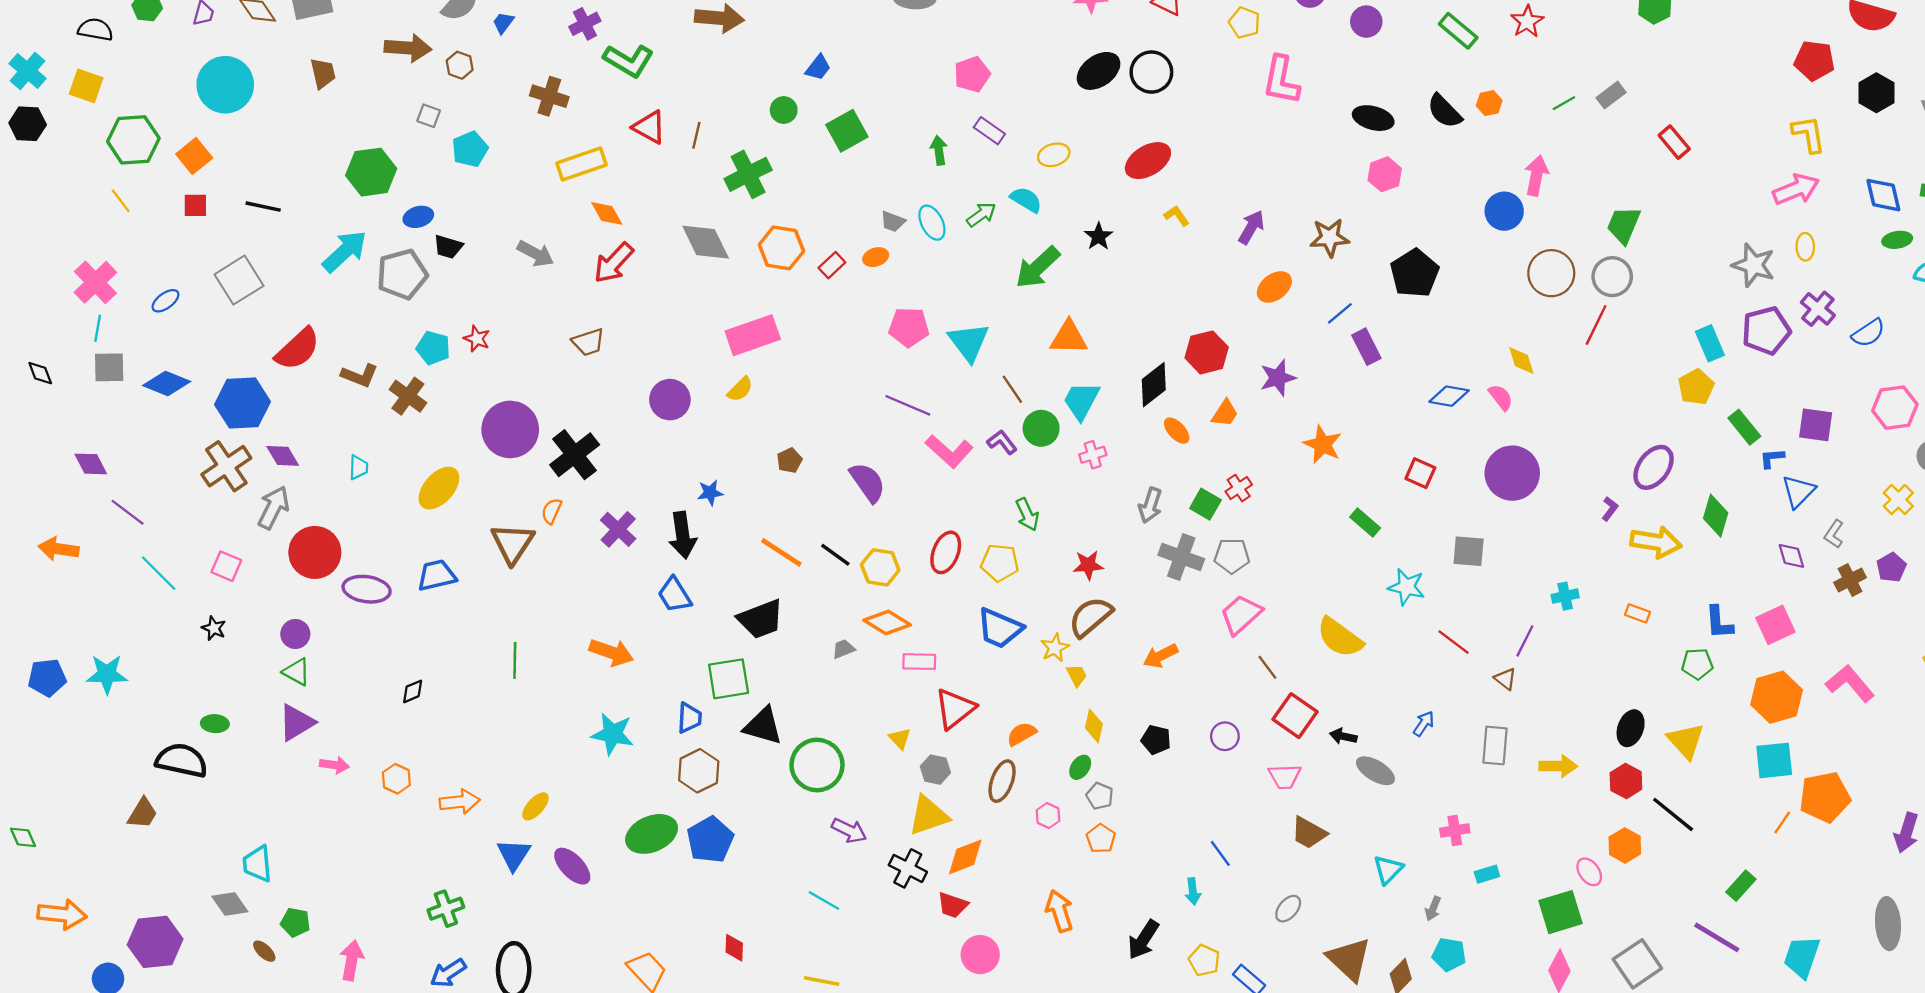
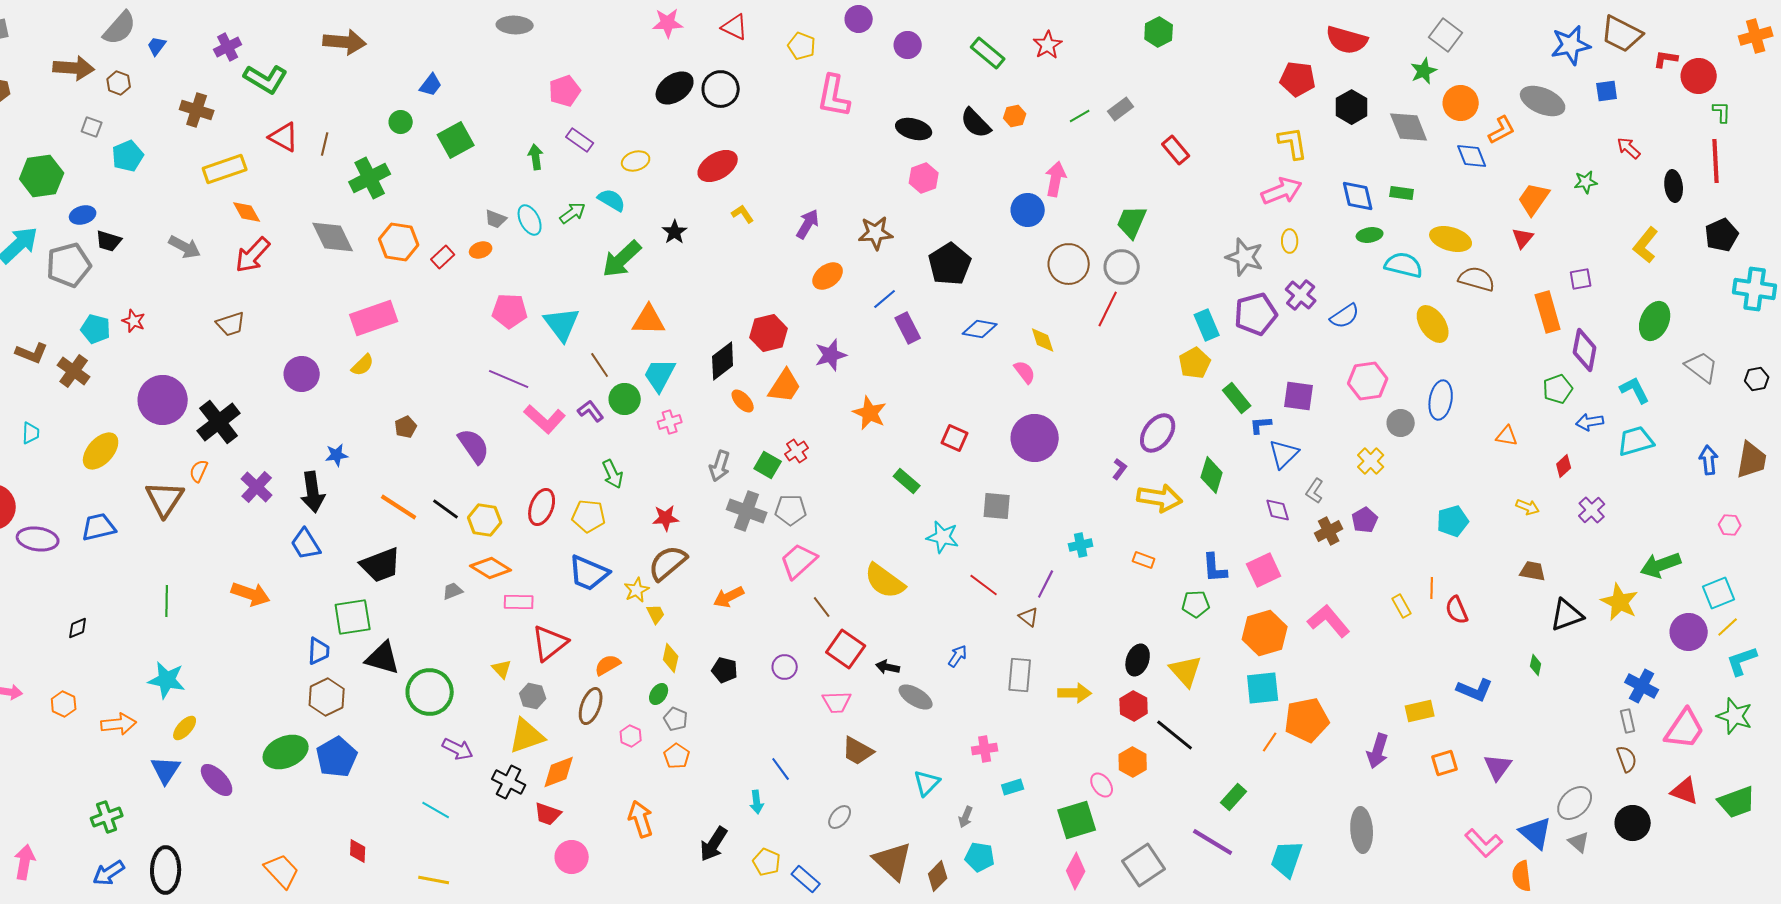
blue diamond: (1449, 396) -> (980, 329), moved
orange trapezoid: (1225, 413) -> (785, 386), size x1.4
cyan star: (612, 734) -> (167, 680), moved

